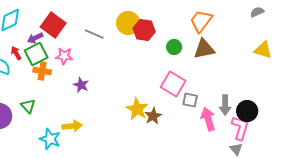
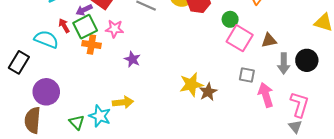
brown triangle: (204, 49) -> (269, 40), moved, size x0.7
pink square: (173, 84) -> (240, 38), moved
gray arrow: (225, 105) -> (284, 63), moved
green triangle: (28, 106) -> (77, 122), moved
yellow star: (137, 109) -> (191, 84), turned 30
black circle: (247, 111) -> (307, 60), moved

